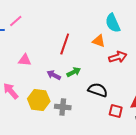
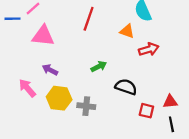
red line: (65, 44) -> (89, 19), moved
pink triangle: (25, 60) -> (43, 36), moved, size x1.5
purple arrow: (54, 75) -> (50, 70), moved

